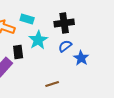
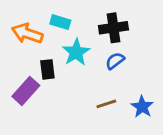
blue star: (81, 58) -> (142, 107), moved
brown line: (52, 84) -> (106, 104), moved

